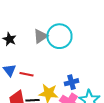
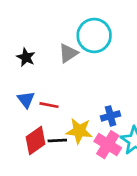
cyan circle: (60, 36) -> (94, 35), moved

